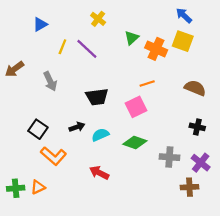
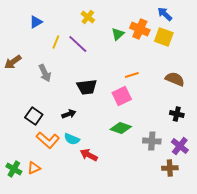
orange cross: (156, 49) -> (140, 29), moved
cyan semicircle: (100, 135) -> (72, 139), moved, turned -133
green cross: (16, 188) -> (14, 169), turned 35

